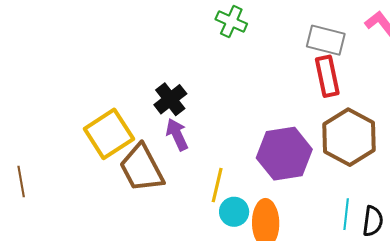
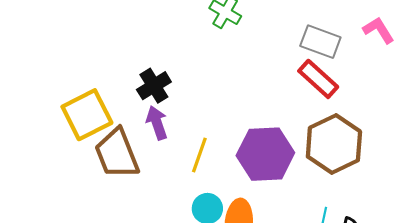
red rectangle: (327, 76) -> (318, 79), turned -42
yellow line: (217, 185) -> (199, 155), moved

